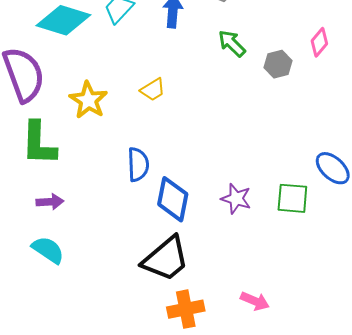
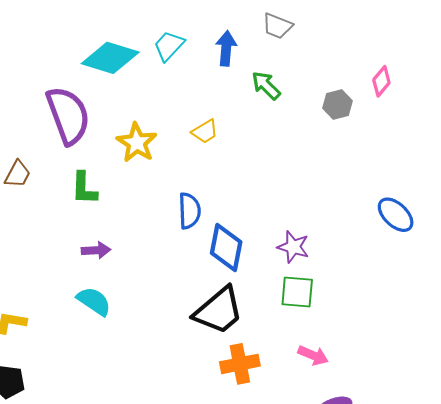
green arrow: (232, 43) -> (266, 85), moved
green L-shape: (39, 143) -> (84, 188), size x0.7
green square: (292, 198) -> (297, 292), moved

